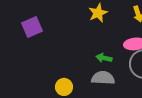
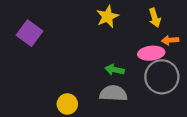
purple square: (32, 27) -> (29, 33), turned -30

